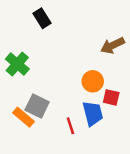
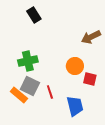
green cross: (17, 64) -> (28, 61), moved, turned 36
blue trapezoid: (93, 113) -> (75, 106), moved
red line: (70, 126) -> (50, 92), moved

